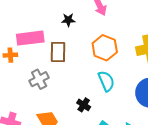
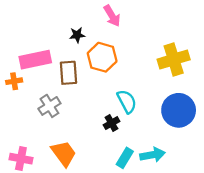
orange hexagon: (105, 48) -> (102, 57), moved
black cross: (84, 105) -> (111, 123), moved, turned 32

